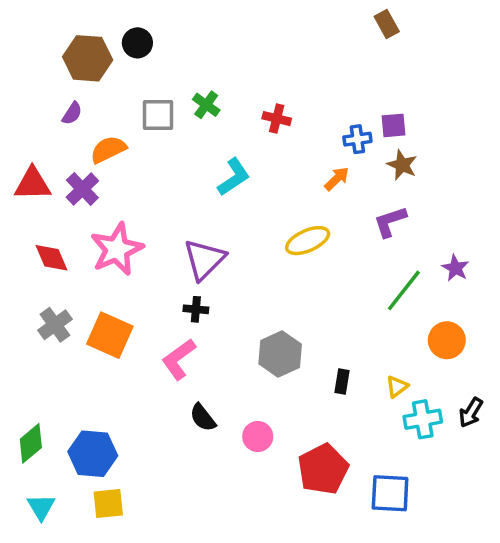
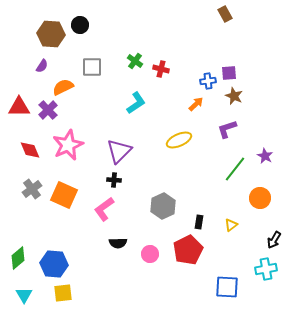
green cross: (206, 105) -> (135, 61), moved
black semicircle: (203, 418) -> (118, 243), turned -54
cyan cross: (423, 419) -> (266, 269), moved
red pentagon: (323, 469) -> (188, 250), moved

